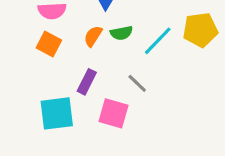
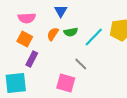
purple rectangle: (87, 82) -> (32, 59), moved
cyan square: (57, 113) -> (16, 83), moved

